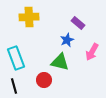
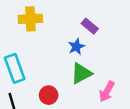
pink arrow: (92, 52) -> (107, 91), moved
green triangle: (60, 62) -> (81, 73), moved, turned -42

